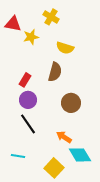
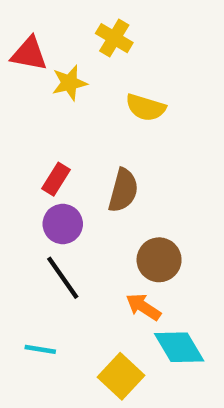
brown semicircle: (55, 72) -> (123, 190), moved
brown circle: (71, 103) -> (159, 260), moved

